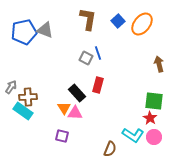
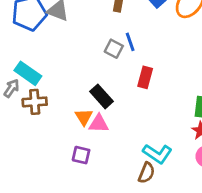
red rectangle: (98, 85) -> (145, 77), moved
cyan rectangle: (23, 111) -> (28, 73), moved
cyan L-shape: (133, 135) -> (157, 154), moved

